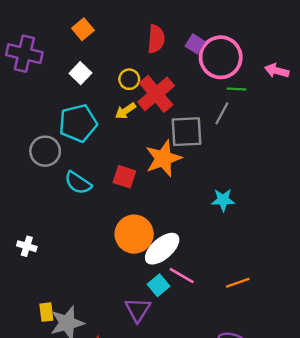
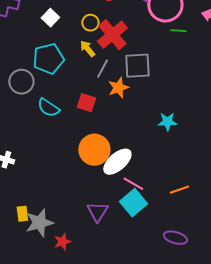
yellow arrow: (126, 111) -> (87, 49), turned 84
gray line: (222, 113) -> (102, 69), moved
orange star: (163, 158) -> (118, 88), size x0.7
cyan square: (158, 285) -> (133, 203), moved, size x1.5

